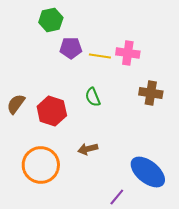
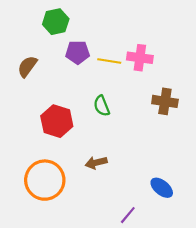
brown semicircle: (16, 104) -> (27, 66), moved
blue ellipse: (148, 172) -> (162, 188), size x0.6

